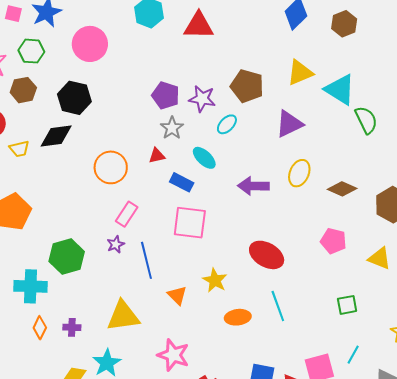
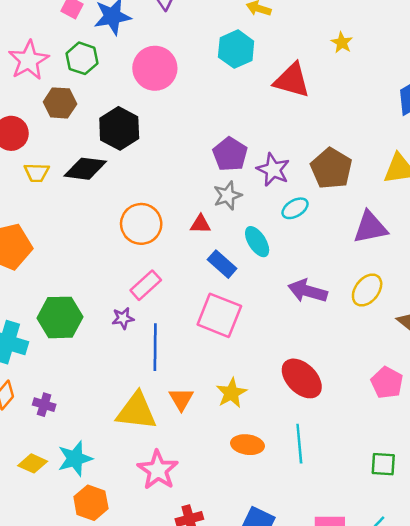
yellow triangle: (123, 316) -> (136, 411), moved

